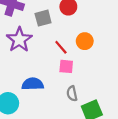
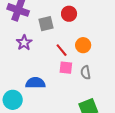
purple star: (19, 40) -> (24, 43), size x0.7
gray semicircle: (72, 93) -> (86, 73), moved

